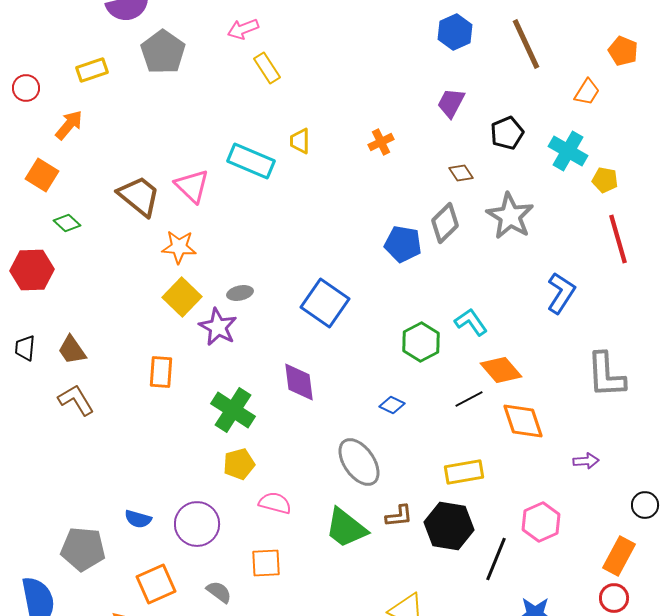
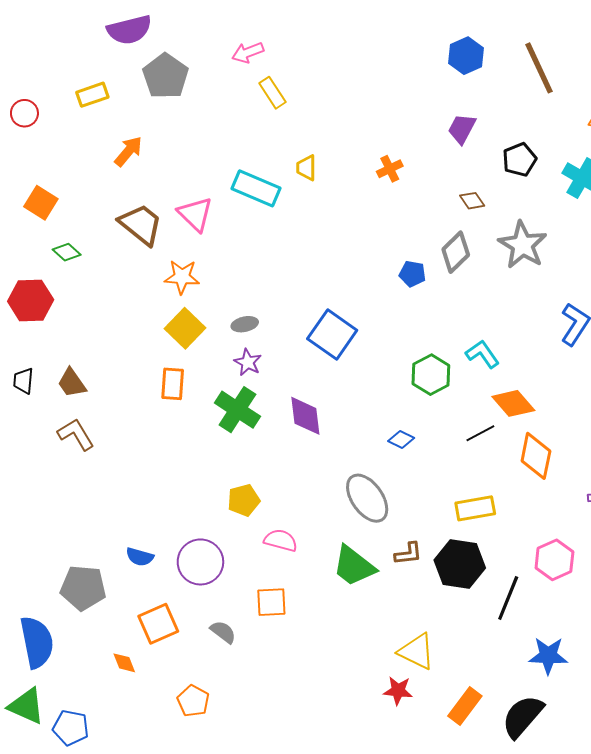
orange arrow: (69, 125) -> (128, 151), moved
blue pentagon: (403, 244) -> (412, 274), size x0.7
purple star: (218, 327) -> (248, 362), moved, size x0.7
orange rectangle: (161, 372) -> (173, 384), moved
green cross: (233, 410) -> (237, 410), moved
orange diamond: (523, 421) -> (536, 456), turned 30

